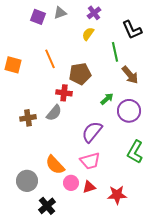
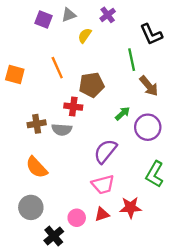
yellow semicircle: (88, 34) -> (85, 36), moved
gray semicircle: (54, 113) -> (62, 129), turned 54
brown cross: (28, 118) -> (37, 124), moved
orange semicircle: (55, 165) -> (37, 167), moved
pink circle: (71, 183) -> (77, 218), moved
red star: (117, 195) -> (131, 207), moved

